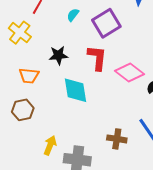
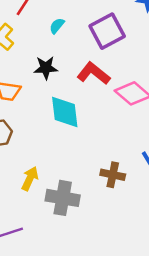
cyan semicircle: (73, 15) -> (57, 26), moved
red L-shape: (97, 58) -> (94, 73), turned -60

